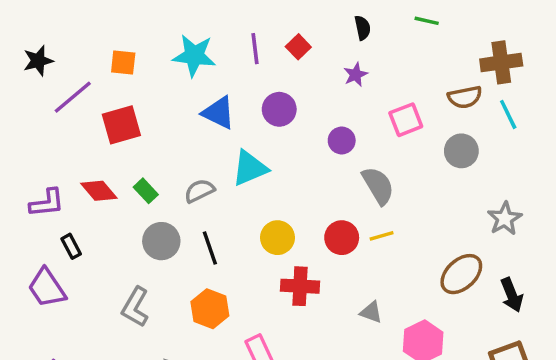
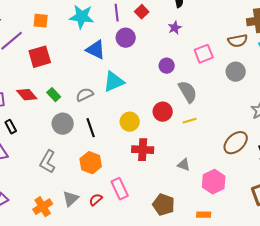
purple circle: (279, 109) -> (126, 38), moved
red circle: (342, 238) -> (163, 112), moved

